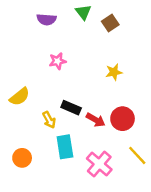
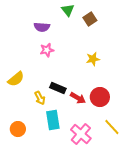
purple semicircle: (47, 19) -> (42, 27), moved

